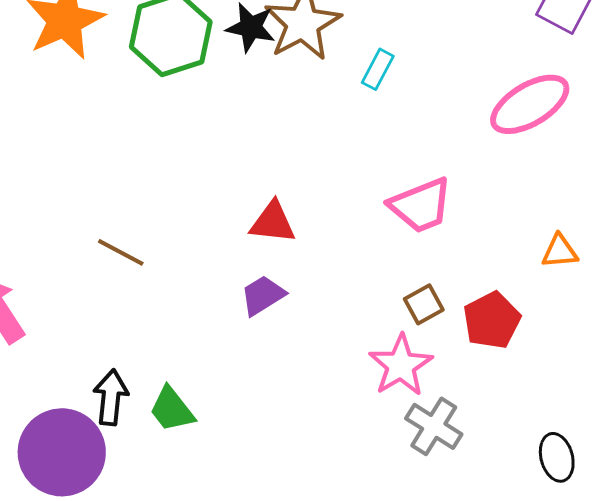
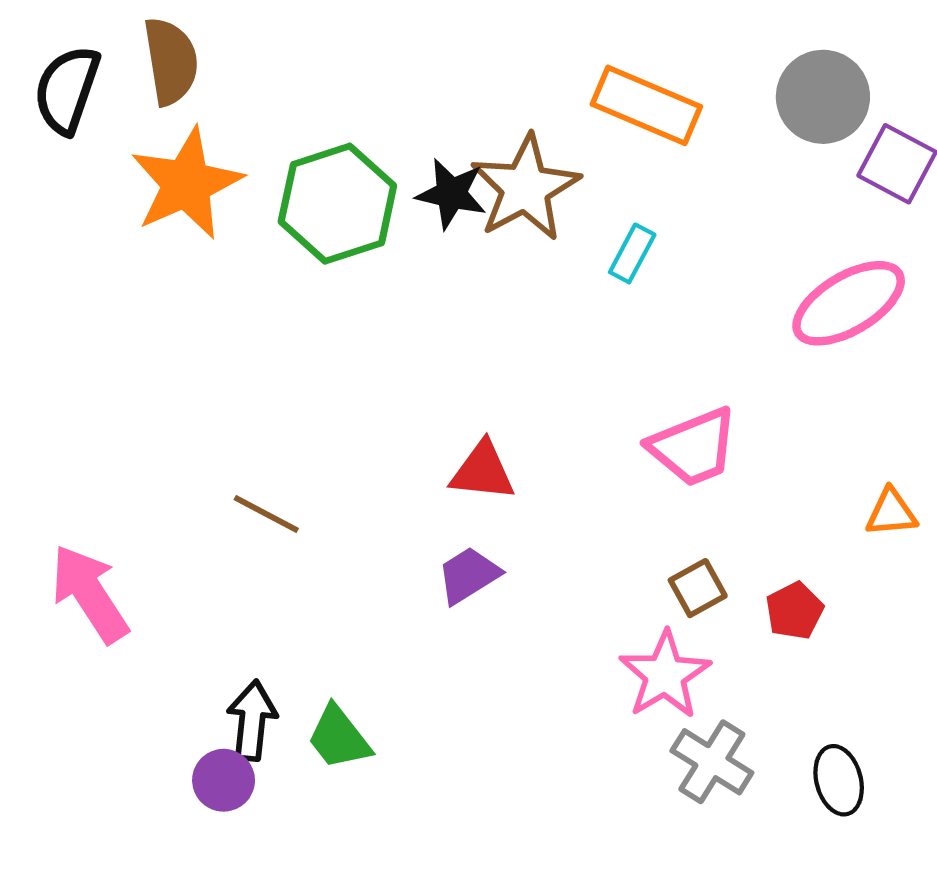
red pentagon: (492, 320) -> (794, 611), size x0.7
purple circle: (62, 452) -> (224, 780), moved, size x0.5
black ellipse: (557, 457) -> (839, 780), moved

